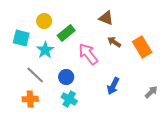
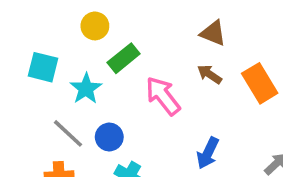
brown triangle: (106, 18) -> (213, 33), moved
yellow circle: (44, 21) -> (95, 26), moved
blue circle: (66, 77) -> (109, 137), moved

